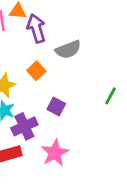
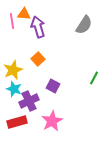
gray semicircle: (68, 50) -> (84, 25), moved, turned -36

